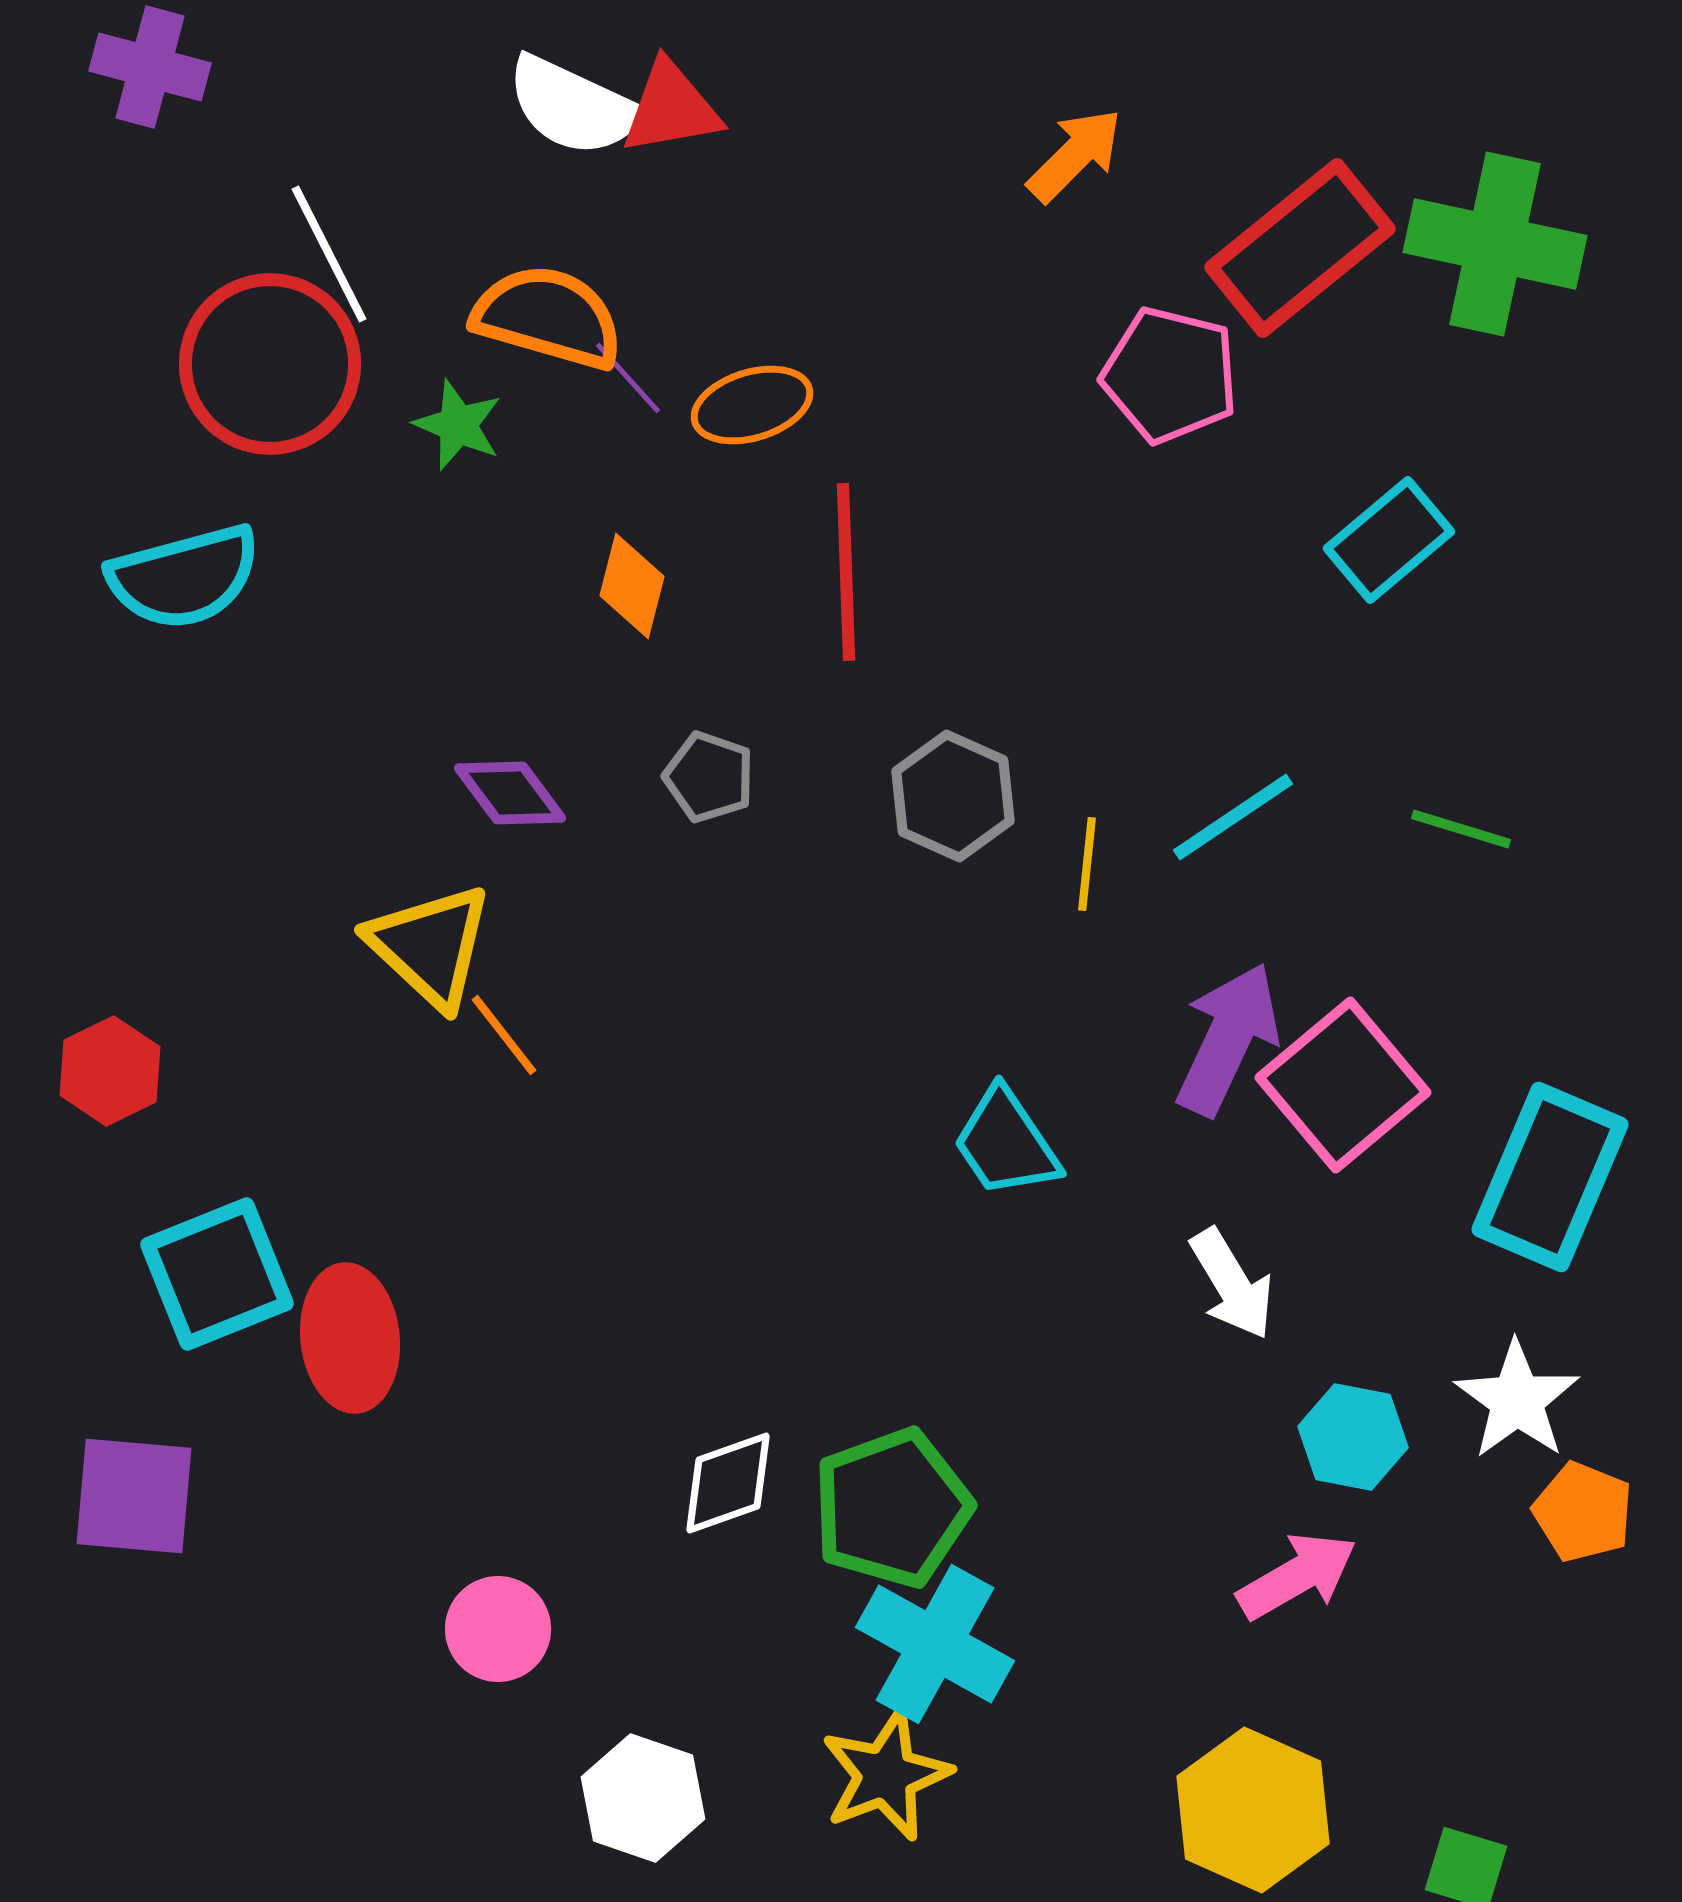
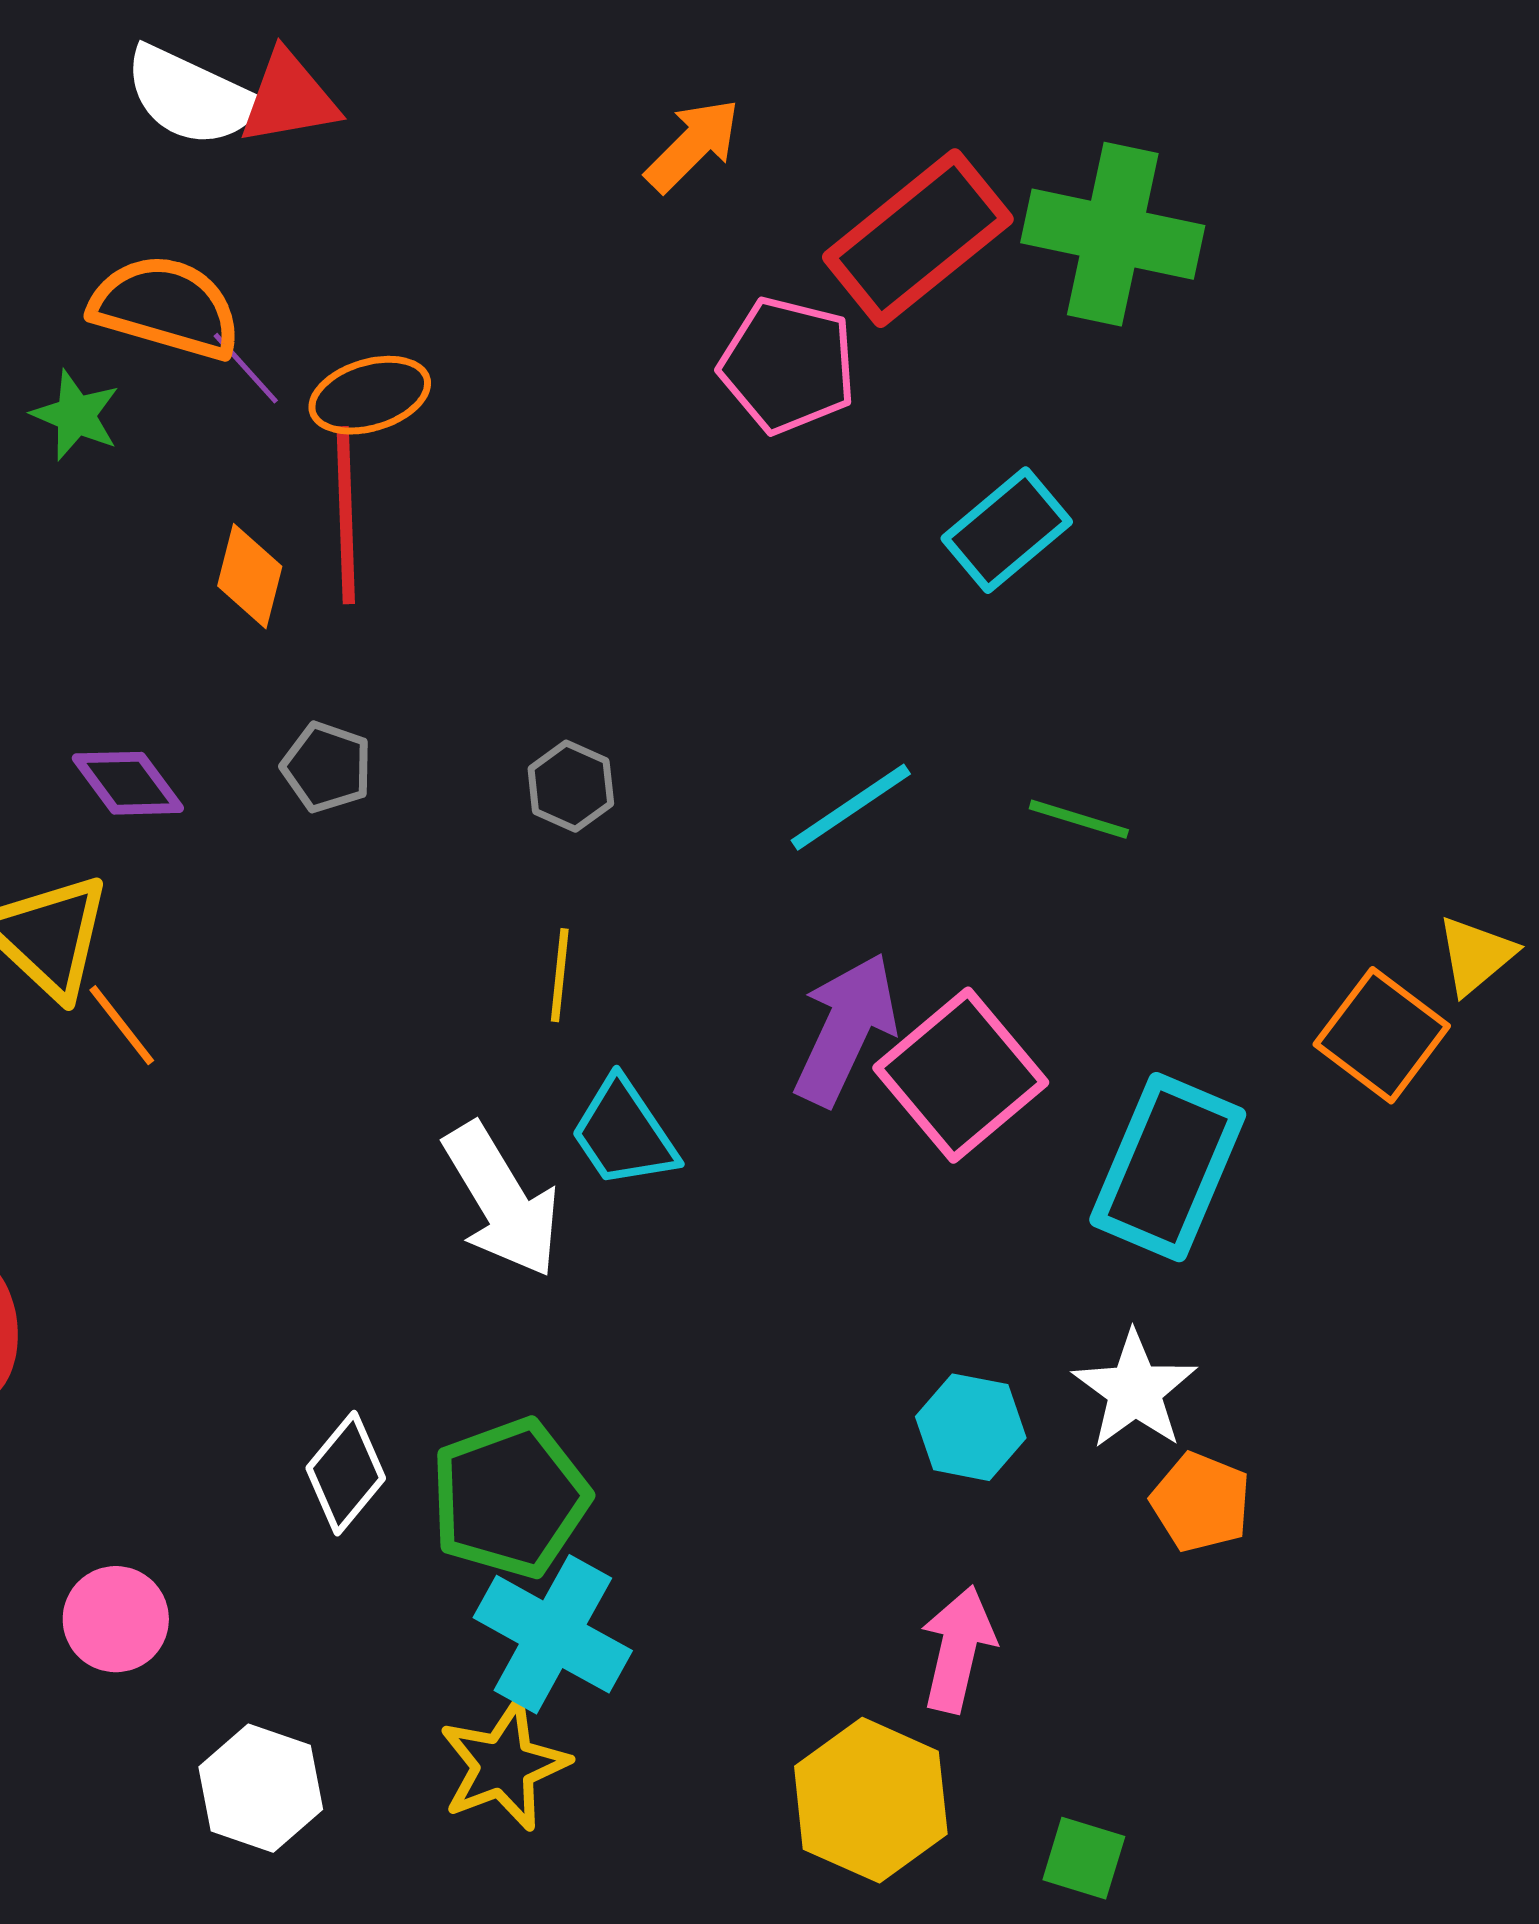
red line: (846, 572) -> (346, 515), moved
gray hexagon: (953, 796) -> (571, 786), size x0.7
yellow line: (1087, 864) -> (560, 975), moved
white arrow: (1232, 1284) -> (502, 1200), moved, size x1.4
white diamond: (728, 1483) -> (346, 1473), turned -31
pink arrow: (1297, 1576) -> (958, 1649), moved, turned -47

